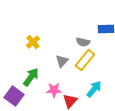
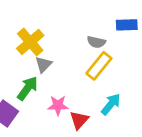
yellow cross: (33, 42) -> (30, 42), size x1.5
gray triangle: (62, 61) -> (43, 64), moved

